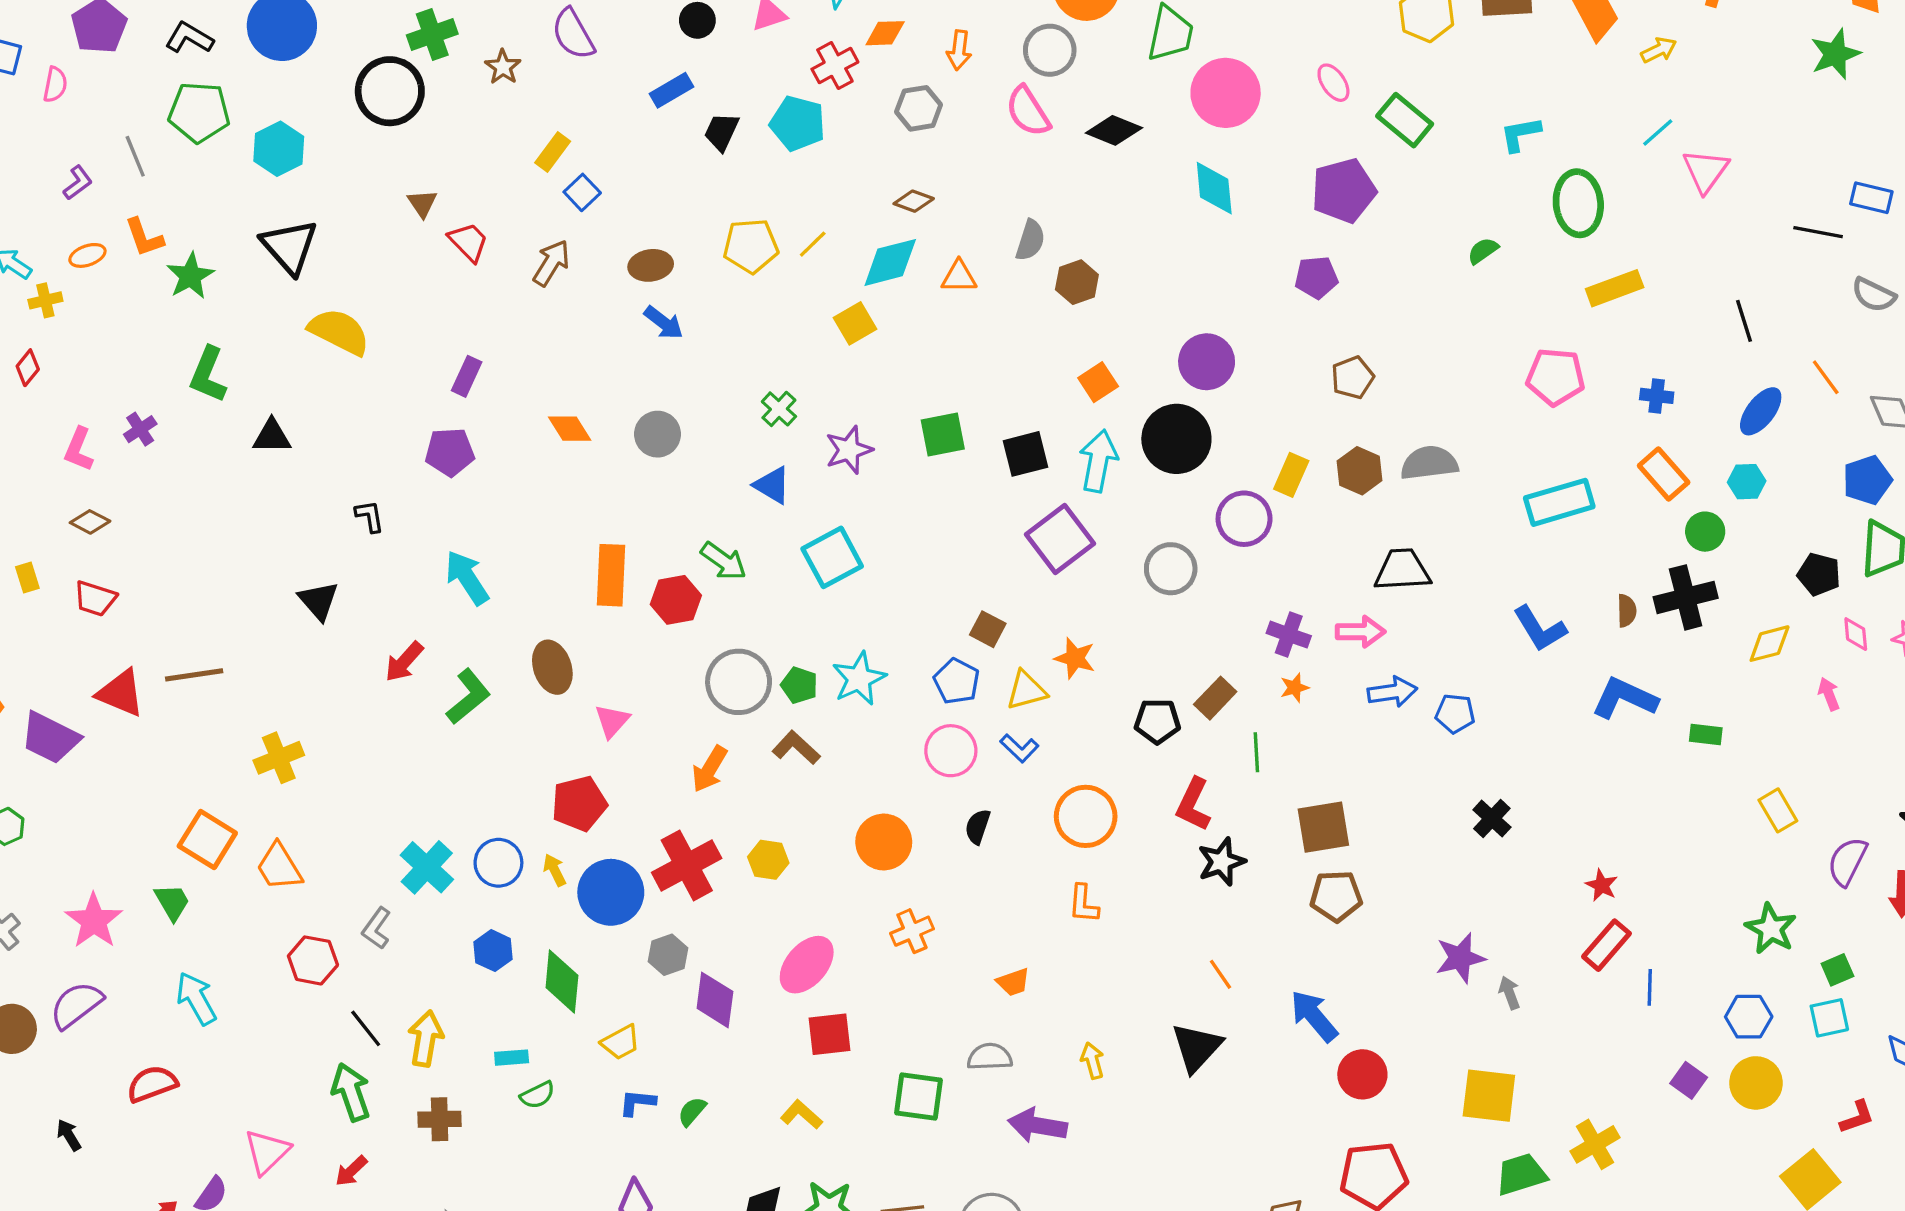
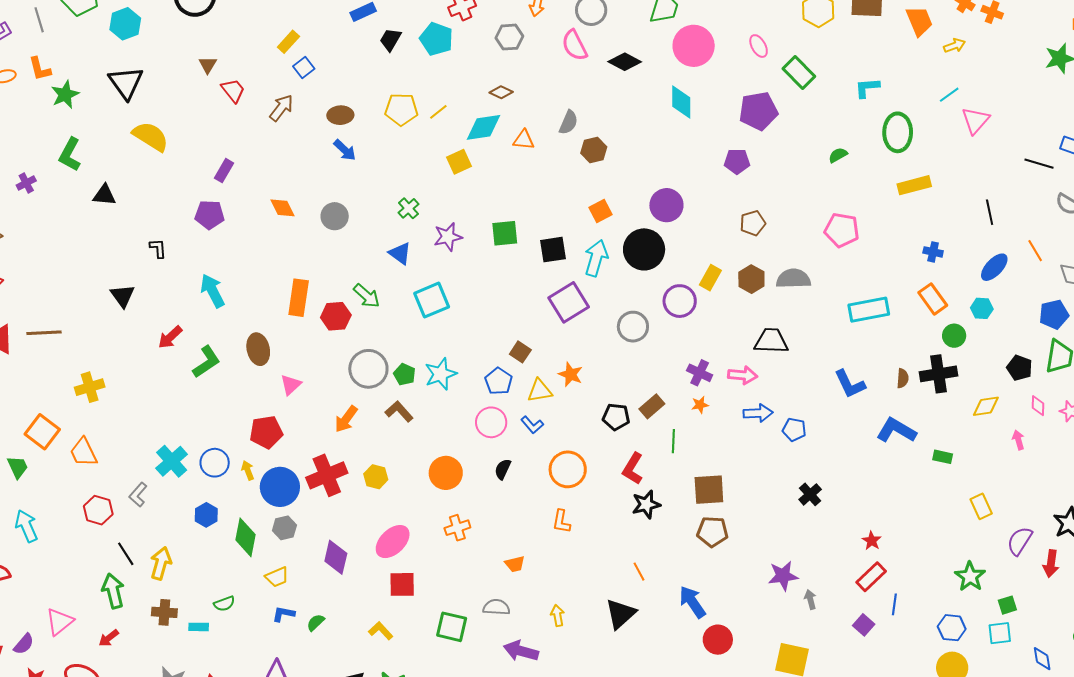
pink pentagon: (1556, 377) -> (842, 230), moved
gray hexagon: (668, 955) -> (284, 528), moved
cyan rectangle: (512, 1058) -> (199, 627), moved
purple square: (1689, 1080) -> (864, 625), moved

